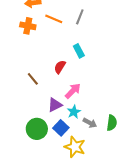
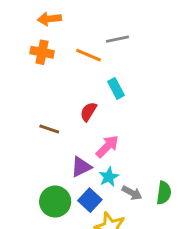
gray line: (80, 17) -> (117, 39), turned 56
orange line: (54, 19) -> (88, 55), moved
brown line: (33, 79) -> (49, 129), turned -32

